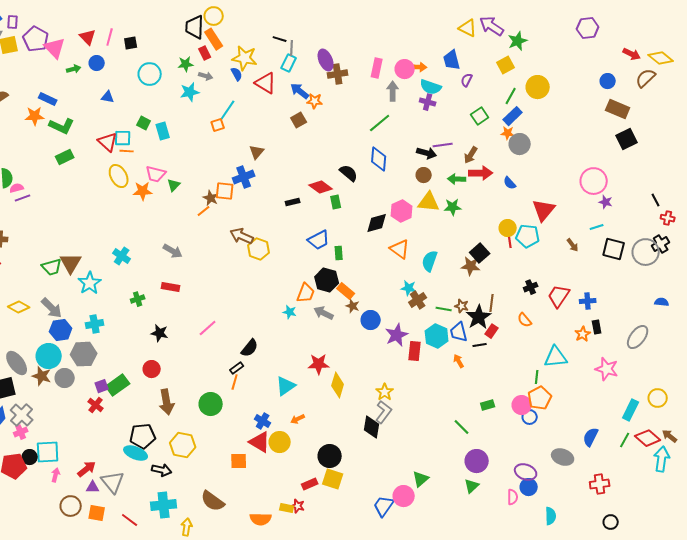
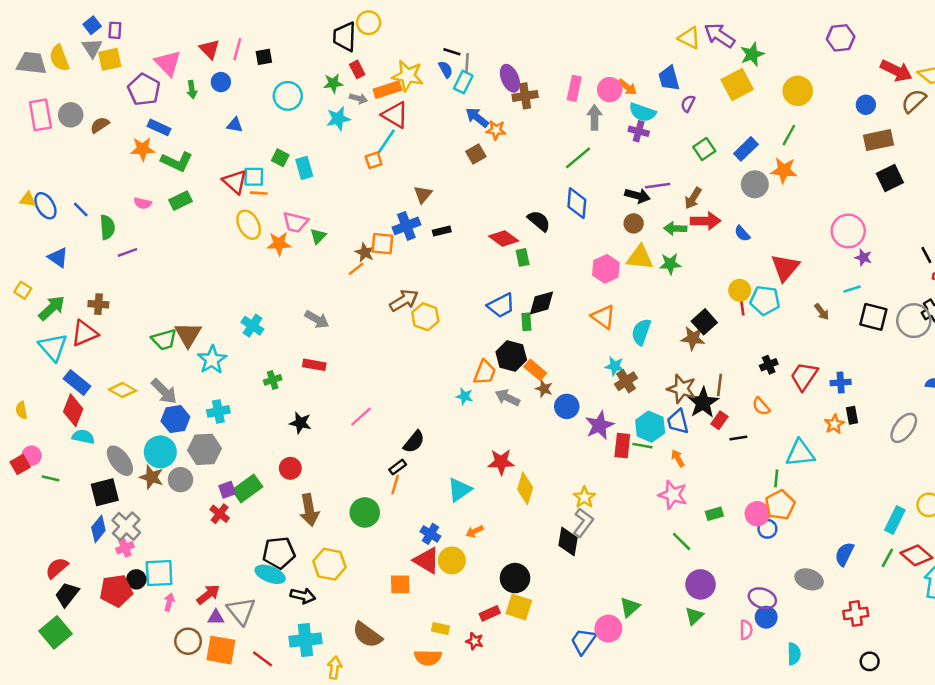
purple pentagon: (36, 39) -> (144, 90), moved
orange rectangle: (214, 39) -> (387, 90), moved, turned -75
red arrow: (632, 54) -> (896, 71), size x1.4
yellow square: (506, 65) -> (737, 85), size x1.4
orange arrow: (419, 67) -> (627, 87), turned 35
green arrow: (74, 69) -> (192, 90), turned 96
blue semicircle: (237, 74) -> (446, 69), moved
red triangle: (266, 83) -> (395, 115), moved
yellow circle: (538, 87) -> (798, 91), moved
green line: (511, 96) -> (789, 135), moved
brown rectangle: (618, 109) -> (878, 140), turned -35
orange star: (508, 133) -> (784, 170), moved, size x1.5
pink semicircle: (17, 188) -> (143, 203), moved, turned -152
black rectangle: (293, 202) -> (442, 231), moved
black diamond: (377, 223) -> (541, 303), moved
brown arrow: (242, 236) -> (404, 300), turned 125
brown star: (462, 306) -> (682, 389), size x1.6
green line: (444, 309) -> (642, 446), moved
black line: (480, 345) -> (738, 438), moved
pink star: (607, 369) -> (673, 495), moved
yellow rectangle: (287, 508) -> (441, 629), moved
orange square: (97, 513) -> (221, 650), size x1.4

